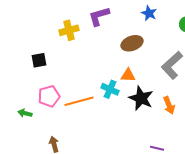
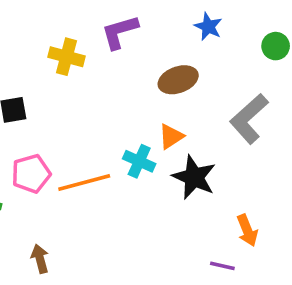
yellow cross: (69, 30) -> (66, 57), turned 30
orange triangle: (128, 75) -> (171, 136), turned -35
orange arrow: (169, 105) -> (247, 230), moved

